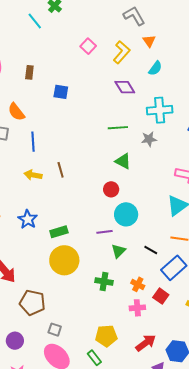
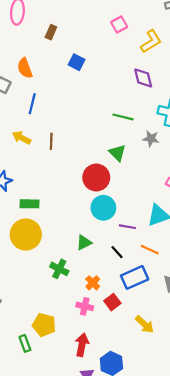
red circle: (111, 189) -> (96, 178), size x1.6
purple line: (104, 232) -> (127, 227), moved
red arrow: (146, 343) -> (82, 345), turned -60

